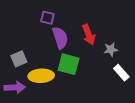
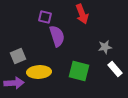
red arrow: (89, 35) -> (82, 14), moved
green square: (69, 64) -> (79, 71), moved

